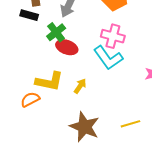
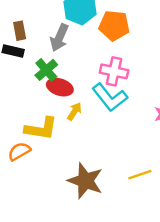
yellow arrow: (80, 86) -> (74, 111), moved

